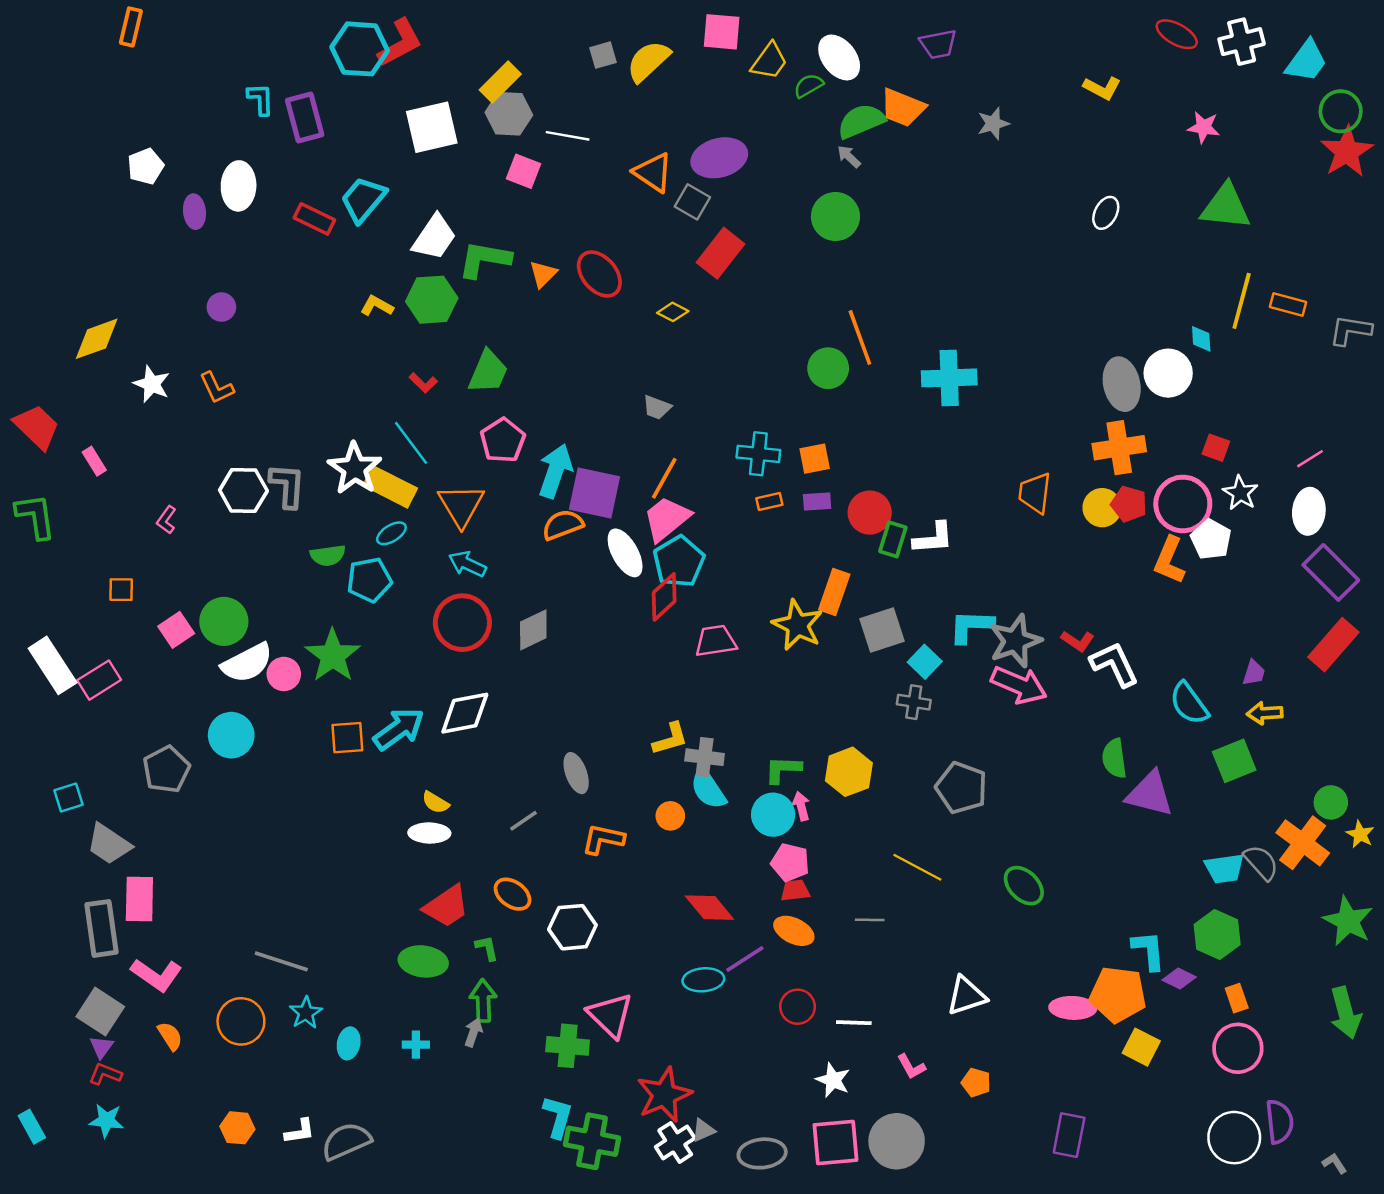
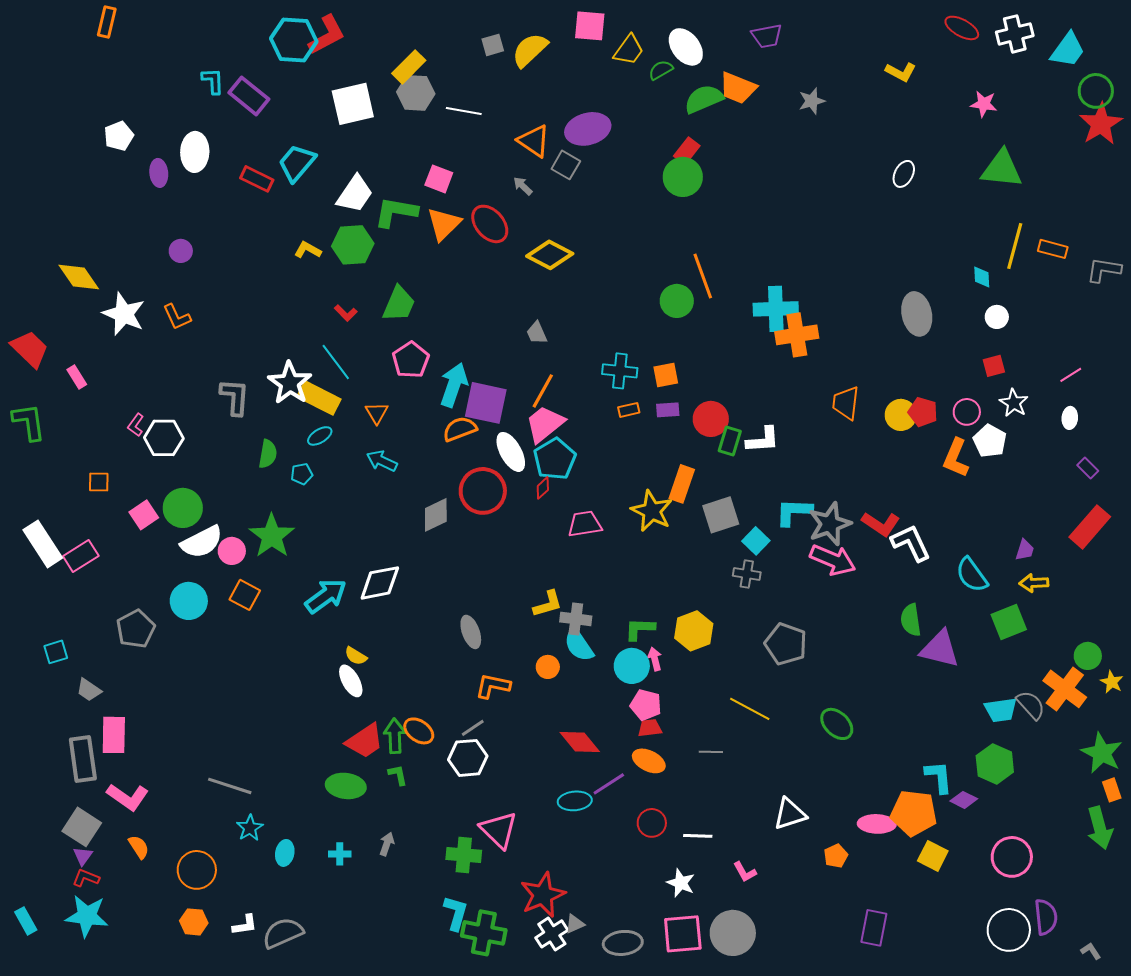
purple rectangle: (305, 117) -> (249, 96), turned -36
gray arrow: (849, 157) -> (523, 186), moved
pink square: (524, 171) -> (439, 179), moved
red rectangle: (720, 253) -> (687, 151), moved, size x0.7
orange triangle: (543, 274) -> (444, 224), size x1.5
yellow diamond: (673, 312) -> (550, 255), size x1.8
yellow diamond: (97, 339) -> (79, 277), turned 75
white circle: (1168, 373) -> (997, 317), moved, size x0.6
white star: (152, 384) -> (124, 314), size x1.4
gray trapezoid: (657, 407) -> (537, 333), turned 45
orange cross: (1119, 448) -> (797, 335), moved
red square: (1216, 448) -> (994, 366), turned -35
white hexagon: (243, 491) -> (164, 438), moved
pink circle: (1183, 504) -> (967, 412), size x0.6
orange triangle: (461, 505) -> (377, 413), size x0.6
white ellipse: (1309, 511) -> (1070, 418), size x0.6
green semicircle: (328, 555) -> (268, 454), turned -72
purple rectangle: (1331, 572) -> (1088, 468), size x0.5
cyan pentagon: (369, 580) -> (302, 474), size x0.6
red diamond: (664, 597) -> (543, 488), size x0.6
red circle: (462, 623) -> (483, 491), moved
red L-shape: (1078, 641) -> (881, 524), size x1.4
orange square: (347, 738) -> (245, 595), moved, turned 32
gray line: (524, 821) -> (473, 728), moved
white ellipse: (429, 833) -> (351, 681), turned 60
gray trapezoid: (109, 844) -> (89, 690), size x0.7
orange rectangle: (1237, 998) -> (1112, 790), moved
green arrow: (483, 1001) -> (395, 736), moved
orange circle: (241, 1021) -> (197, 870), moved
orange pentagon: (976, 1083) -> (836, 856), moved, turned 30
cyan star: (106, 1120) -> (87, 916), size x1.5

